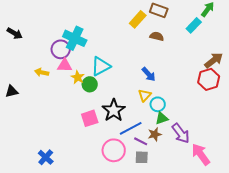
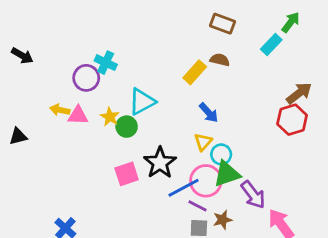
yellow rectangle: (138, 19) -> (195, 72), moved
cyan cross: (75, 38) -> (106, 63), size x0.7
pink triangle: (65, 65) -> (78, 115), moved
green triangle: (162, 118) -> (227, 174), size x1.5
brown star: (155, 134) -> (223, 220), moved
pink circle: (114, 150) -> (206, 181), moved

